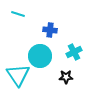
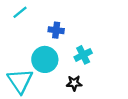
cyan line: (18, 14) -> (20, 12), turned -56

